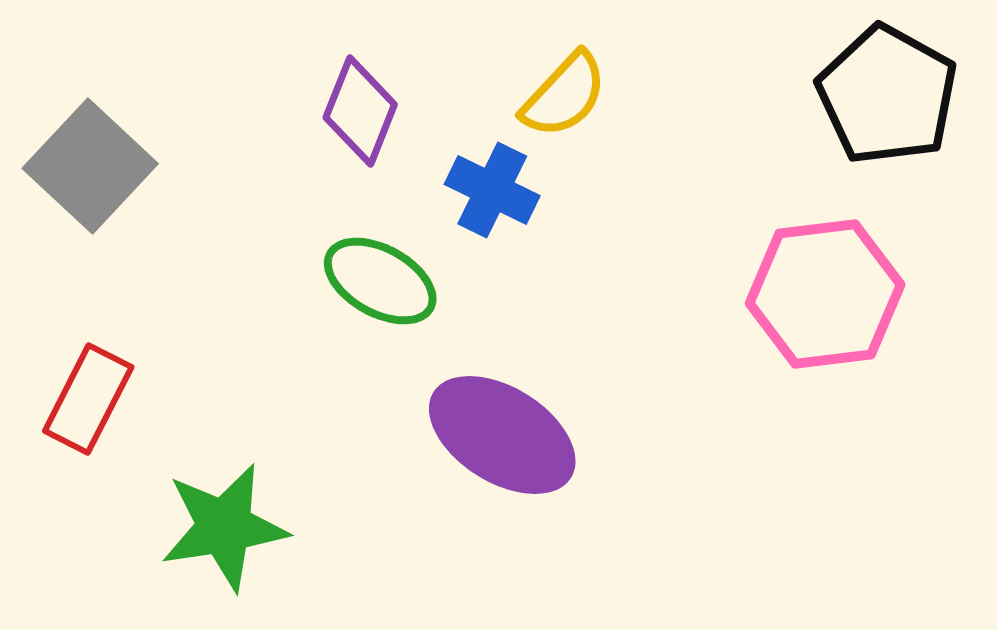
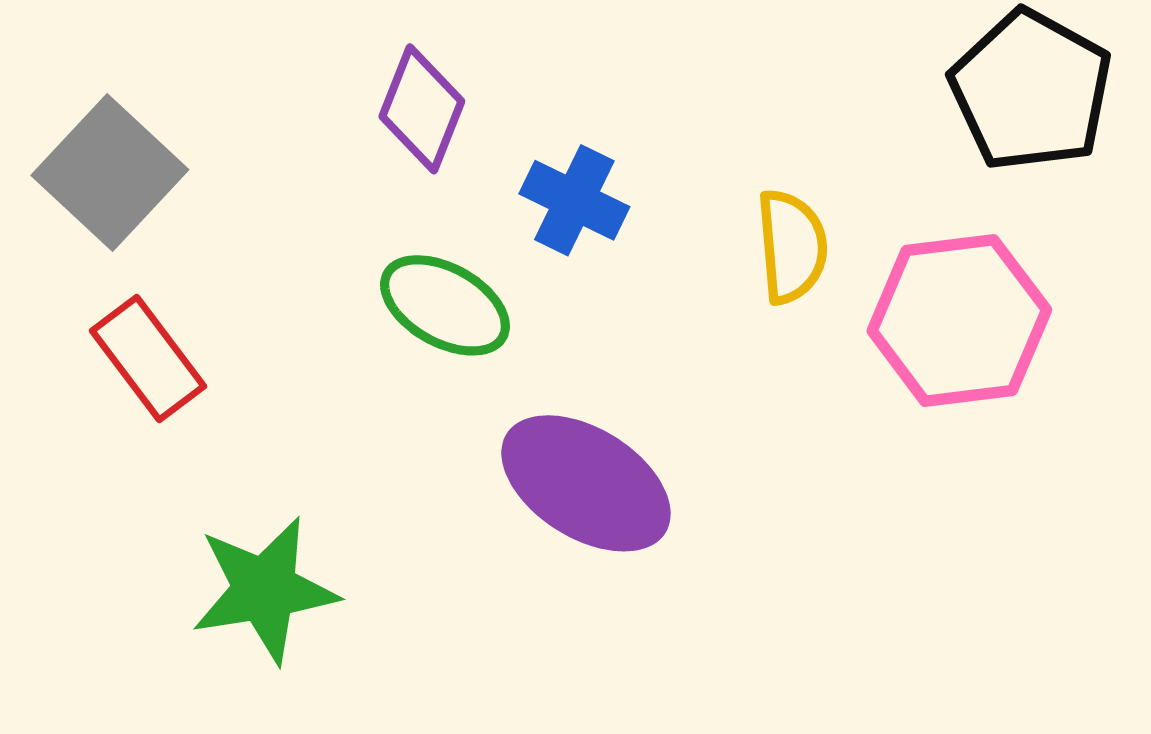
yellow semicircle: (564, 95) -> (792, 246), moved, turned -48
red rectangle: (88, 399) -> (148, 359), moved, turned -64

